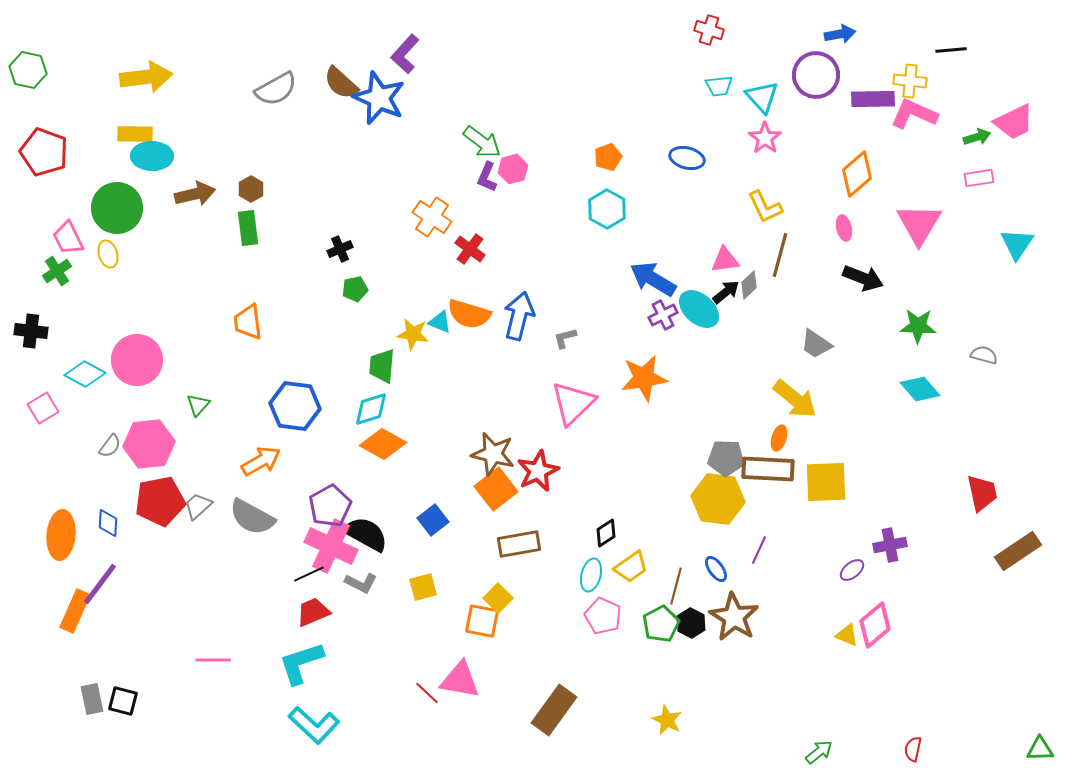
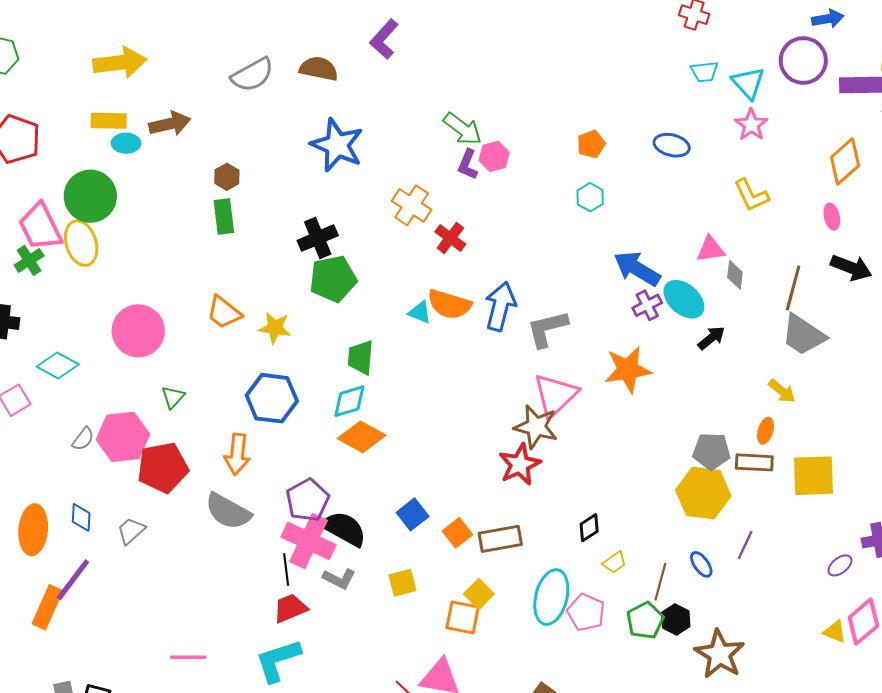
brown semicircle: (341, 83) -> (319, 69), turned 150
blue star: (379, 98) -> (337, 145), moved
cyan ellipse: (152, 156) -> (126, 143), size x0.7
brown arrow: (195, 194) -> (170, 124), moved
cyan hexagon: (607, 209) -> (590, 197), size x0.7
pink trapezoid: (68, 238) -> (40, 227), size x1.4
black cross: (340, 249) -> (318, 238), size x1.5
yellow ellipse: (108, 254) -> (81, 243), size x1.6
brown line: (780, 255) -> (793, 288), moved
gray diamond: (749, 285) -> (735, 275), turned -40
green pentagon: (355, 289) -> (333, 279), size x1.8
black arrow: (726, 292) -> (711, 338), moved
orange trapezoid: (248, 322) -> (224, 312), turned -45
yellow star: (413, 334) -> (275, 328), moved
gray L-shape: (565, 338) -> (547, 329), size x1.8
gray trapezoid: (816, 344) -> (803, 335), size x1.4
pink circle: (137, 360) -> (138, 331), moved
yellow arrow: (795, 399) -> (782, 391), size x0.6
brown star: (493, 454) -> (536, 427), moved
orange arrow: (261, 461) -> (237, 454), turned 126
brown rectangle: (768, 469) -> (754, 462), size x0.7
orange square: (496, 489) -> (457, 533), moved, size x0.7
red pentagon: (160, 501) -> (163, 468), moved
gray trapezoid: (198, 506) -> (131, 531), moved
yellow trapezoid: (631, 567) -> (615, 562), size x0.7
black line: (309, 574) -> (286, 570), turned -72
cyan ellipse: (591, 575) -> (551, 597), moved, size x1.6
brown star: (734, 617) -> (720, 654), moved

